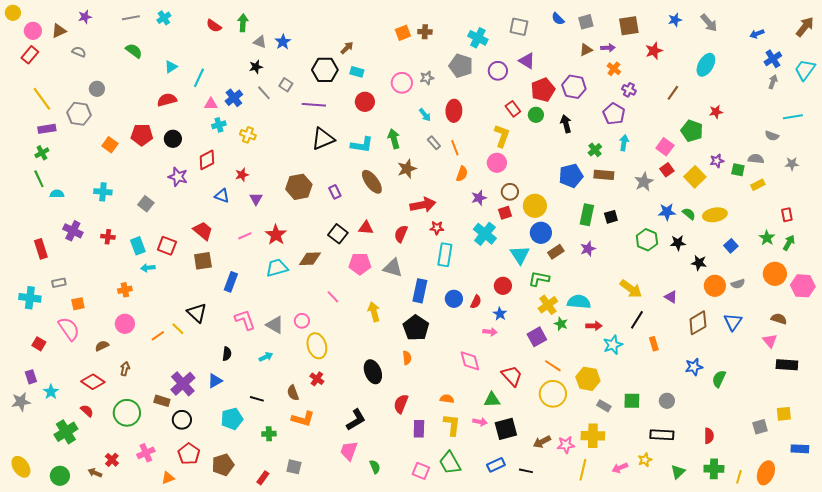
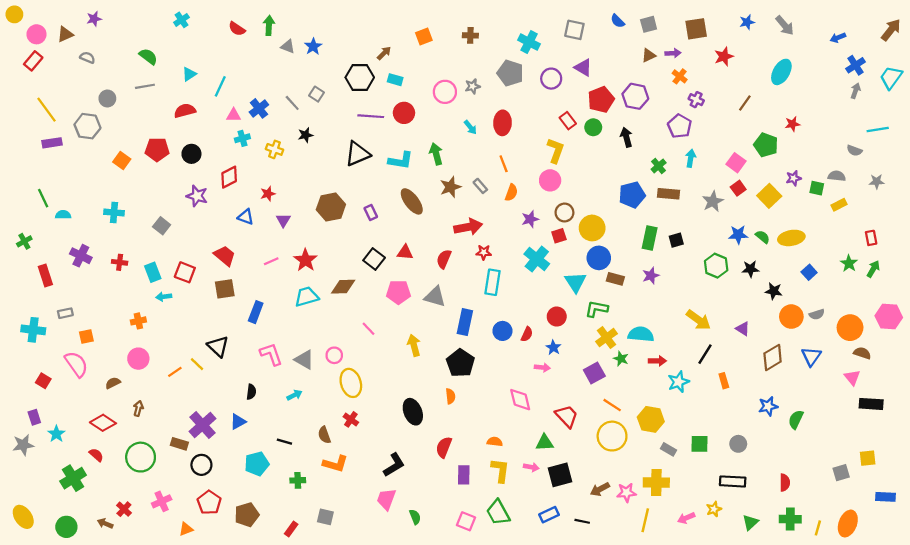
gray line: (131, 18) -> (145, 86), moved
orange square: (403, 33) -> (424, 37), moved
black star: (256, 67) -> (305, 135), moved
purple line: (314, 105) -> (371, 116), moved
gray rectangle: (434, 143) -> (480, 186), moved
green cross: (42, 153) -> (24, 241), moved
brown rectangle: (556, 252) -> (615, 279), turned 49
orange circle: (775, 274) -> (850, 328), moved

